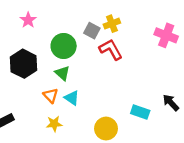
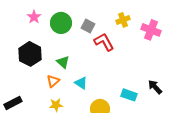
yellow cross: (112, 24) -> (123, 20), moved
green circle: (64, 46) -> (61, 23), moved
orange triangle: (51, 96) -> (53, 81), turned 32
cyan triangle: (72, 98) -> (81, 83), moved

